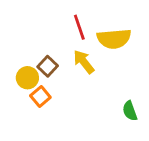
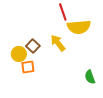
red line: (79, 27) -> (63, 12), moved
orange square: (40, 96) -> (28, 67), turned 32

